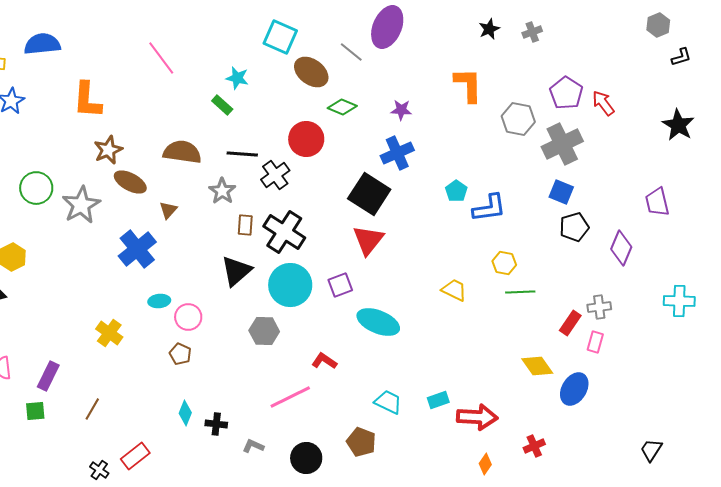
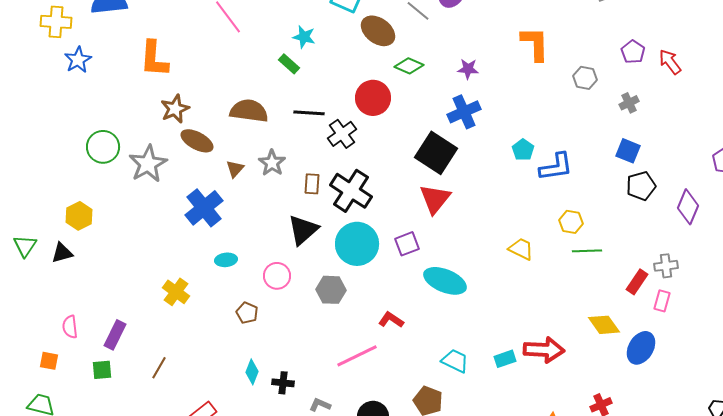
purple pentagon: (566, 93) -> (633, 52), size x0.7
gray hexagon: (518, 119) -> (585, 78), size x0.7
gray cross: (562, 144) -> (629, 103), size x0.5
gray star: (222, 191) -> (272, 163), moved
pink circle: (188, 317) -> (277, 276), moved
red arrow: (477, 417) -> (544, 350), moved

